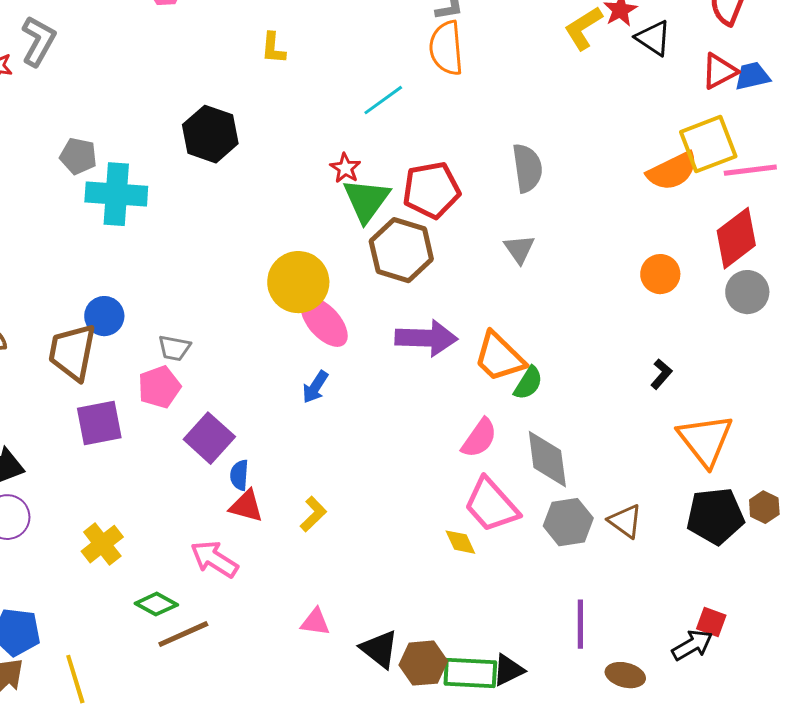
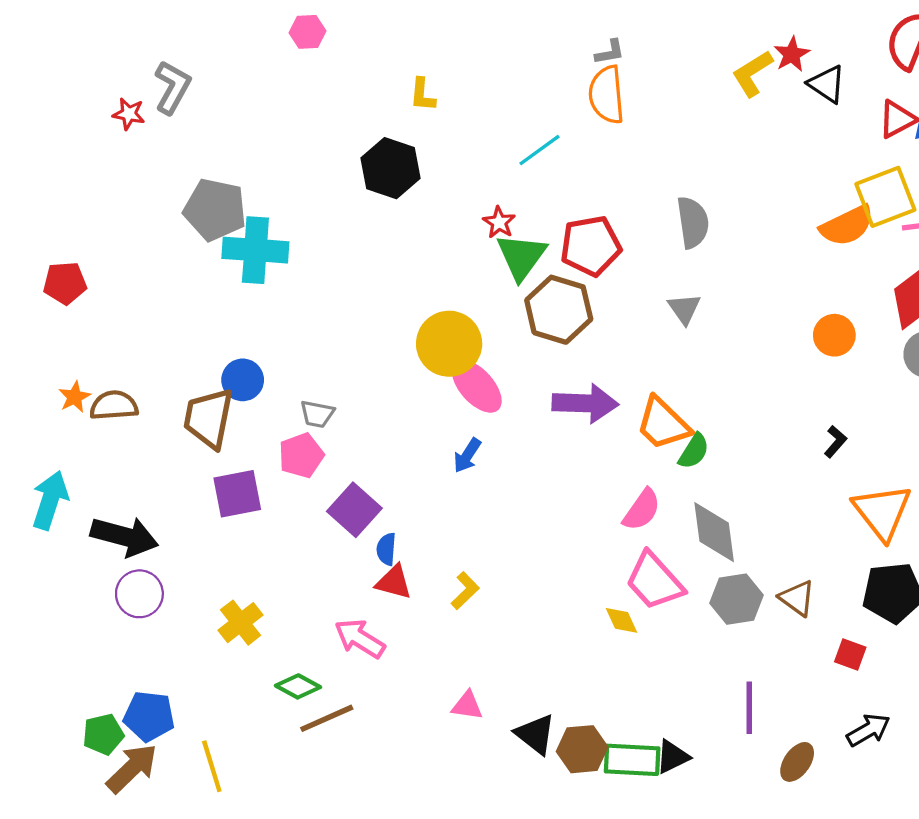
black hexagon: (210, 134) -> (391, 168), moved
gray pentagon: (78, 156) -> (215, 210), size x1.6
red square: (711, 622) -> (850, 654), moved
brown ellipse: (625, 675) -> (797, 762), turned -69

